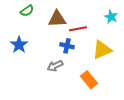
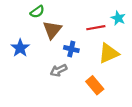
green semicircle: (27, 11) -> (37, 12), moved
brown triangle: (57, 19) -> (52, 30), moved, turned -48
red line: (78, 29) -> (96, 28), moved

